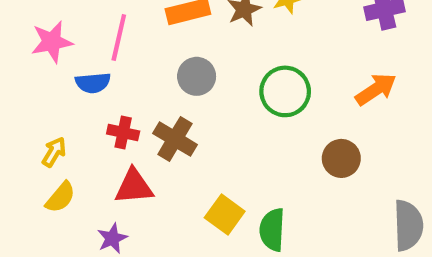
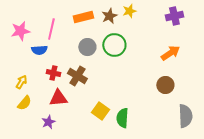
green circle: (285, 91) -> (114, 45), moved
brown circle: (341, 158) -> (165, 85), moved

